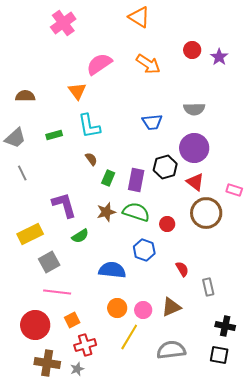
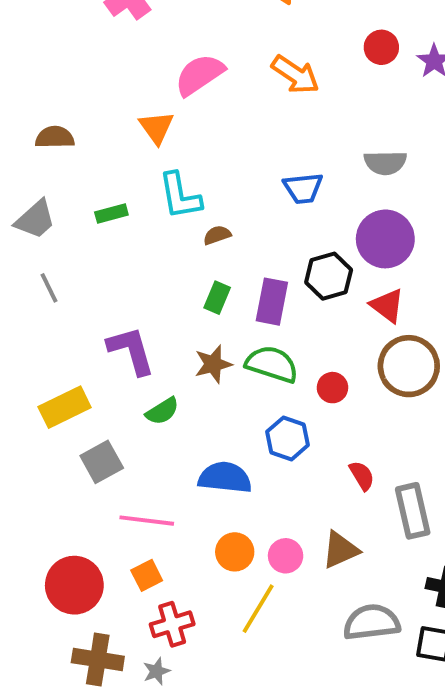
brown semicircle: (91, 159) -> (217, 235), moved, turned -72
gray rectangle: (208, 287) -> (413, 511), size x1.5
pink line: (57, 292) -> (147, 521), moved
gray semicircle: (171, 350) -> (372, 622), moved

